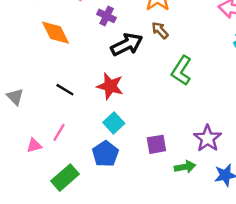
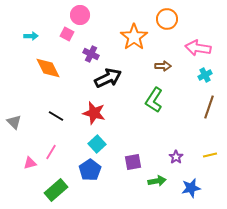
brown arrow: (160, 30) -> (163, 66), moved, turned 133
purple star: (208, 138) -> (176, 157), size x0.6

